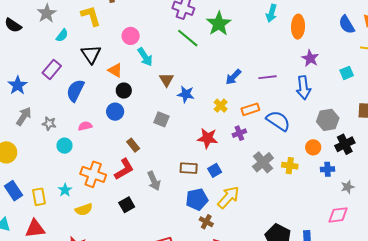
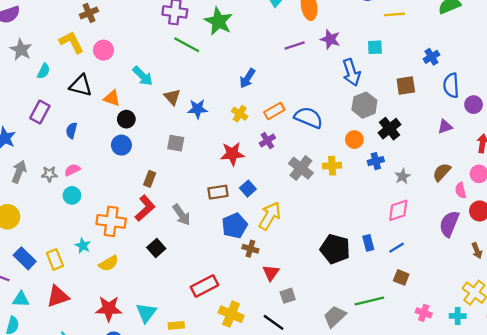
pink circle: (131, 36) -> (103, 50), moved
black triangle: (91, 54) -> (81, 86), turned -30
cyan square: (347, 73) -> (375, 47), turned 32
purple line: (268, 77) -> (295, 46), moved
blue arrow: (303, 88) -> (351, 72), moved
blue semicircle: (75, 91) -> (71, 130), size x0.6
pink semicircle: (85, 126) -> (72, 170), moved
brown rectangle: (133, 145) -> (150, 179), turned 72

